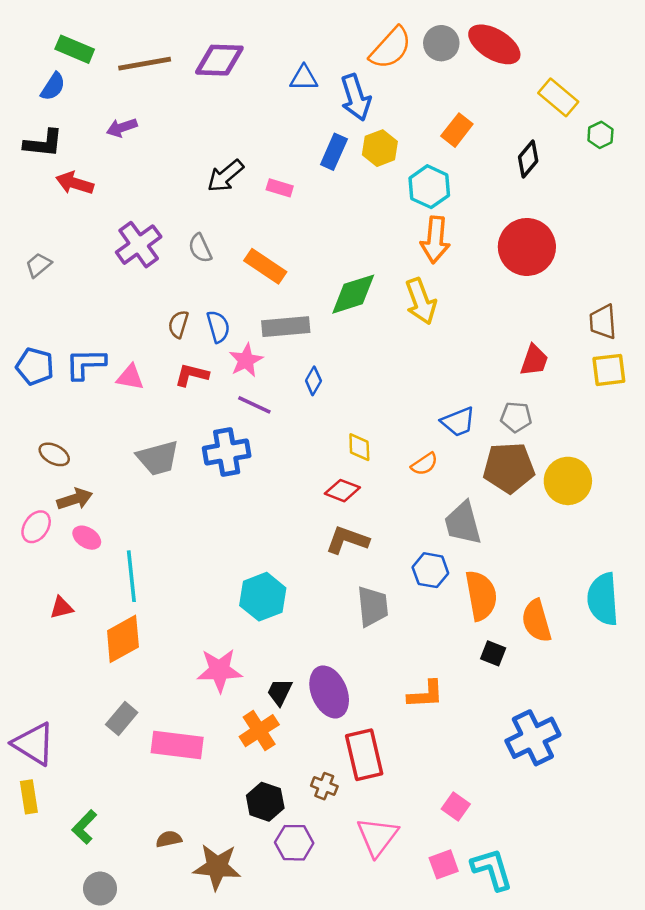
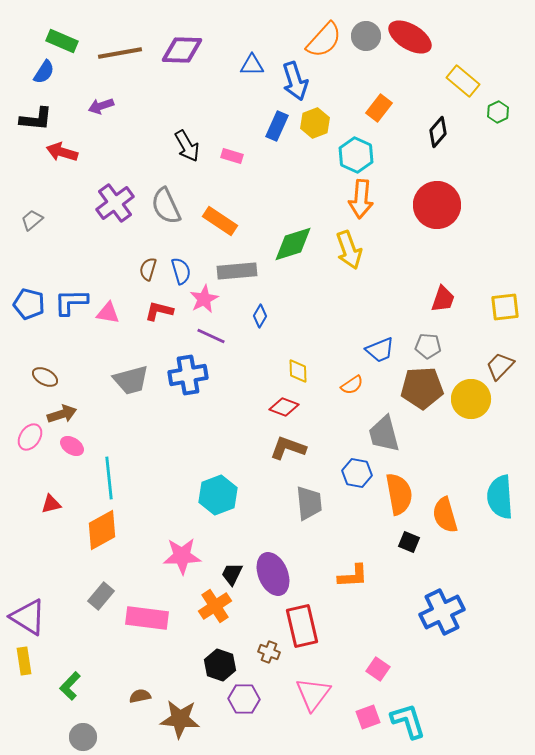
black arrow: (225, 176) -> (187, 146), turned -80
gray semicircle: (200, 248) -> (166, 206), size x1.5
brown trapezoid: (603, 322) -> (500, 366), moved, turned 48

